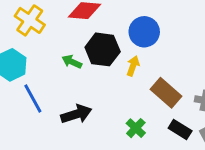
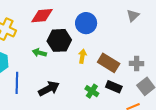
yellow arrow: (133, 66) -> (82, 56), moved
blue line: (33, 98) -> (17, 83), turned 40
black rectangle: (180, 130) -> (114, 87), moved

